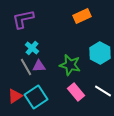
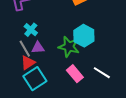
cyan hexagon: (100, 53) -> (84, 36), moved
red triangle: (15, 96) -> (28, 63), moved

